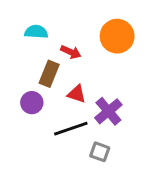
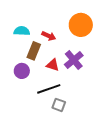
cyan semicircle: (36, 32) -> (22, 31), moved
purple cross: (108, 111) -> (74, 60), moved
gray square: (100, 152) -> (59, 105), moved

